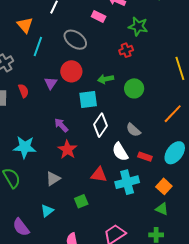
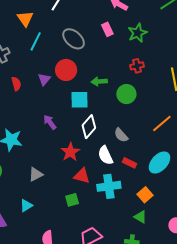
pink rectangle: (99, 16) -> (107, 29), moved, turned 32
green star: (138, 26) -> (137, 33), turned 30
red cross: (126, 50) -> (137, 66), moved
red star: (67, 150) -> (70, 152), moved
green square: (81, 201) -> (72, 200), moved

